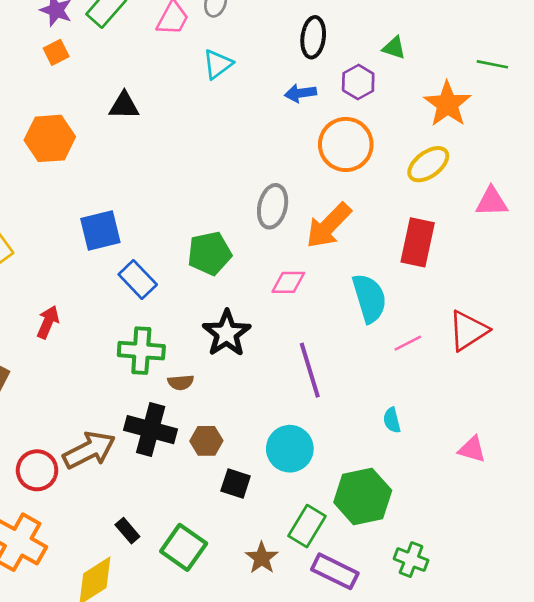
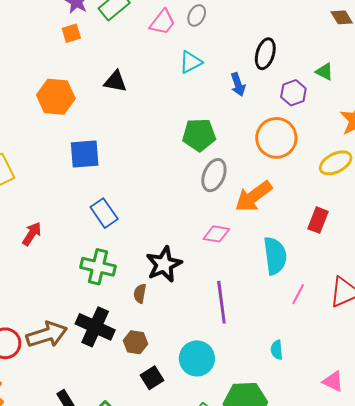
blue arrow: (300, 93) -> (238, 84), moved, turned -110
blue square: (100, 231) -> (85, 154), moved
red rectangle: (418, 242) -> (318, 220), size x0.7
green pentagon: (209, 253) -> (199, 135), moved
pink line: (408, 343) -> (298, 294), turned -45
brown semicircle: (181, 382) -> (140, 293), moved, turned 96
black square: (236, 484) -> (152, 378), turned 30

